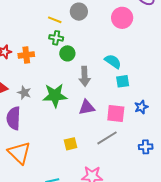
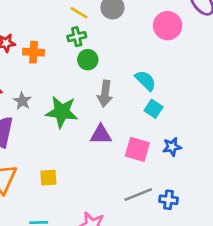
green cross: (56, 38) -> (77, 37), turned -32
cyan square: (123, 81) -> (154, 109), turned 32
gray line: (107, 138) -> (138, 195), moved
yellow square: (71, 144) -> (48, 178), moved

